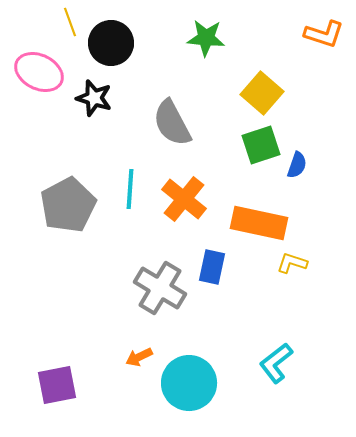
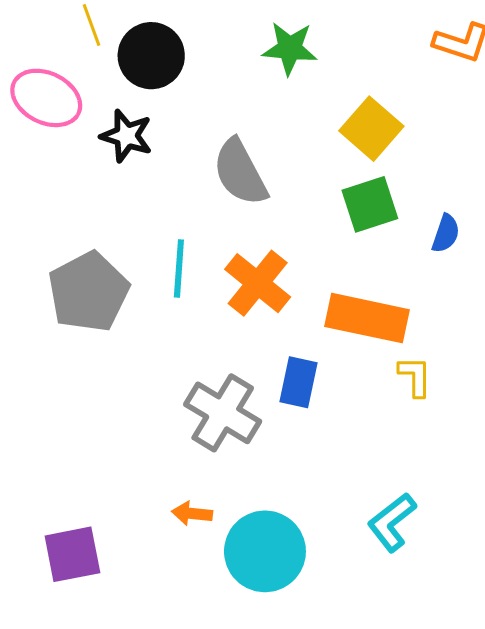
blue semicircle: (297, 165) -> (446, 234), moved
yellow L-shape: (292, 263) -> (415, 376), turned 72
orange arrow: (139, 357) -> (192, 513), turned 32

